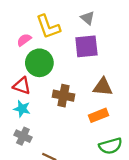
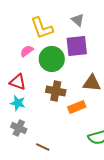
pink semicircle: (24, 40) -> (27, 51), moved
green circle: (39, 63) -> (52, 59), moved
orange rectangle: (98, 115) -> (77, 107), moved

